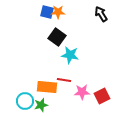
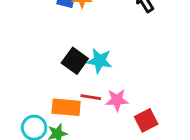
black square: (57, 37) -> (75, 61), moved
pink star: (82, 92) -> (117, 100), moved

